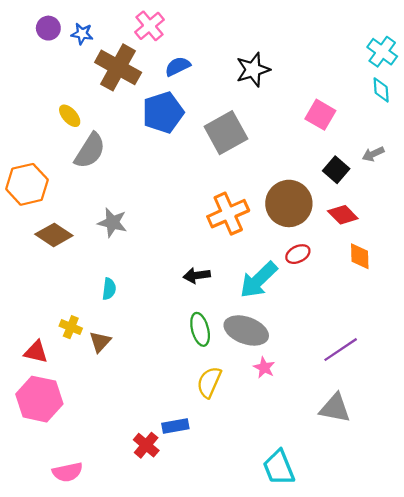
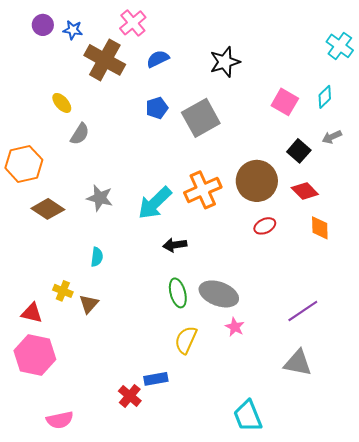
cyan diamond: (381, 90) -> (325, 97), moved, turned 50
blue pentagon: (163, 112) -> (157, 108), moved, size x0.6
gray semicircle: (90, 151) -> (80, 134), size x0.7
cyan arrow: (259, 280) -> (155, 203), moved

